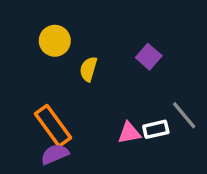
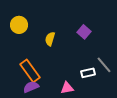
yellow circle: (55, 41) -> (19, 25), moved
pink triangle: (129, 133) -> (67, 88), moved

